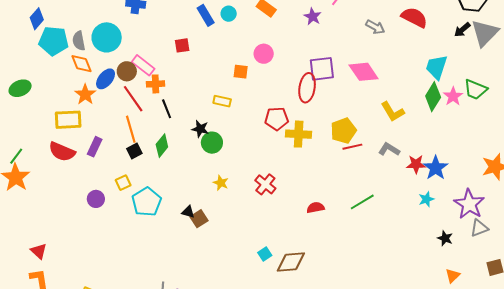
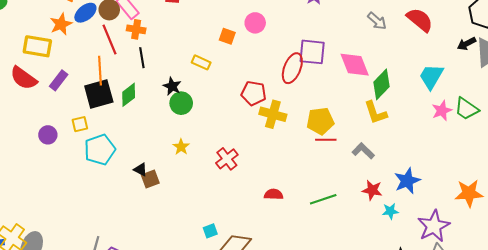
green diamond: (433, 97) -> (381, 84), moved
black square: (134, 151) -> (99, 94), size x1.8
red star: (416, 164) -> (372, 190), moved

